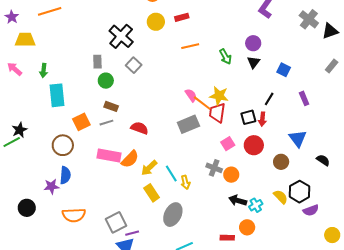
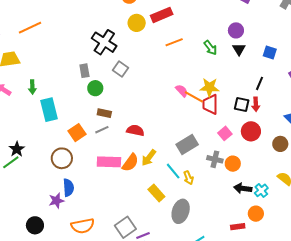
red rectangle: (182, 17) -> (162, 15), size x1.5
black square: (248, 117) -> (242, 104), turned 35
gray rectangle: (188, 124) -> (187, 144), moved
yellow arrow: (149, 168) -> (149, 158), moved

